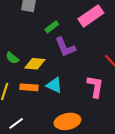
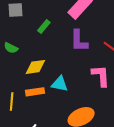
purple L-shape: (65, 47) -> (79, 41), moved, turned 35
green semicircle: (12, 58) -> (11, 48), moved

